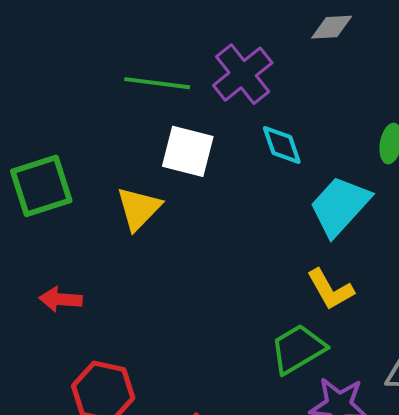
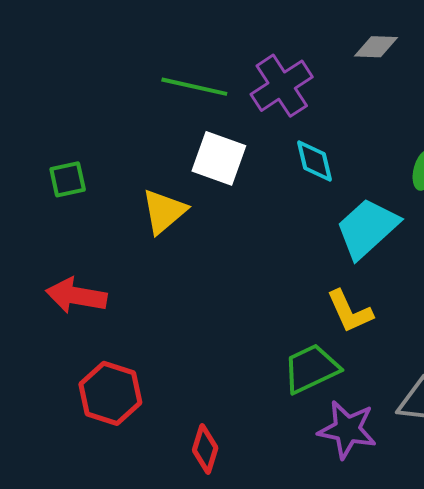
green square: (41, 186) -> (68, 179), size x0.6
red arrow: (61, 299) -> (76, 296), size x1.4

